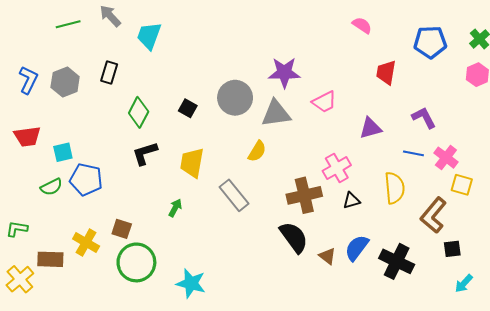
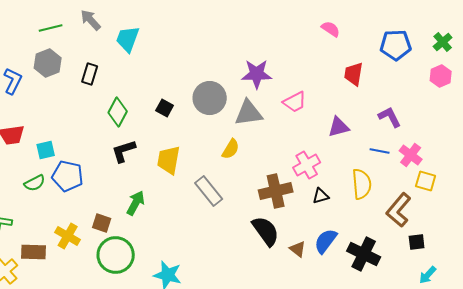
gray hexagon: (65, 82) -> (48, 63), moved
green arrow: (175, 208) -> (136, 203), moved, size x1.4

